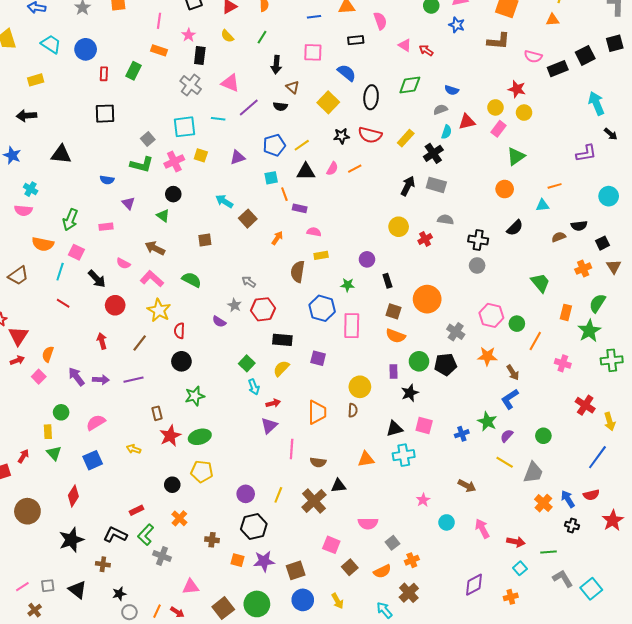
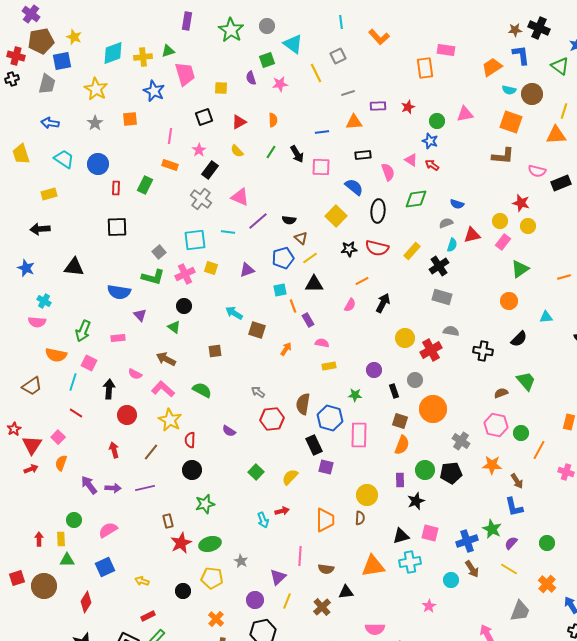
orange triangle: (553, 20) -> (556, 135), size x1.5
pink semicircle: (380, 21) -> (388, 172), moved
blue star: (457, 25) -> (430, 141), moved
black rectangle: (200, 55) -> (210, 170), turned 30
black arrow: (276, 65) -> (297, 154), moved, turned -36
brown triangle: (293, 87) -> (301, 238), moved
pink semicircle: (332, 169) -> (350, 305), moved
blue semicircle: (107, 180) -> (119, 292), size x1.6
black arrow: (408, 186) -> (383, 303), moved
orange line: (555, 186) -> (564, 277), moved
purple rectangle: (300, 208) -> (308, 320), turned 48
brown square: (248, 219) -> (257, 330), turned -30
brown semicircle: (559, 237) -> (501, 393), moved
red cross: (425, 239) -> (431, 350), size x1.5
gray circle: (477, 265) -> (415, 380), moved
brown semicircle: (298, 272) -> (303, 404), moved
black arrow: (97, 279) -> (109, 389), turned -132
green trapezoid: (540, 283) -> (526, 381), moved
gray star: (234, 305) -> (241, 561), moved
orange semicircle: (396, 336) -> (402, 445), turned -90
black rectangle: (282, 340) -> (314, 445), moved, turned 60
pink square: (39, 377) -> (58, 437), moved
cyan arrow: (254, 387) -> (263, 520), moved
blue L-shape: (510, 399) -> (514, 507), turned -70
purple triangle: (269, 426) -> (278, 577), moved
blue cross: (462, 434) -> (467, 541), size x1.5
yellow arrow: (134, 449) -> (142, 581), moved
green triangle: (54, 453) -> (67, 560), turned -49
red arrow: (23, 456) -> (39, 539), moved, turned -32
orange triangle: (366, 459) -> (373, 566), size x1.4
gray trapezoid: (533, 472) -> (520, 611), moved
brown arrow: (467, 486) -> (472, 569), moved, turned 30
brown cross: (314, 501) -> (322, 607), size x0.7
orange cross: (543, 503) -> (547, 584), moved
brown circle: (27, 511) -> (44, 586), moved
orange cross: (179, 518) -> (216, 619), moved
cyan circle: (447, 522) -> (451, 580), moved

